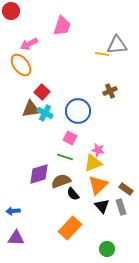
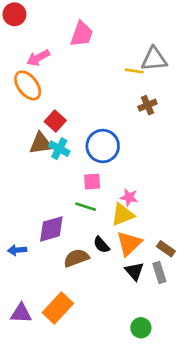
brown cross: (110, 91) -> (147, 105), moved
pink square: (70, 138) -> (92, 182), turned -32
brown semicircle: (61, 181) -> (76, 258), moved
black semicircle: (73, 194) -> (101, 245), moved
blue arrow: (13, 211) -> (17, 250), moved
orange rectangle: (70, 228) -> (58, 308), moved

